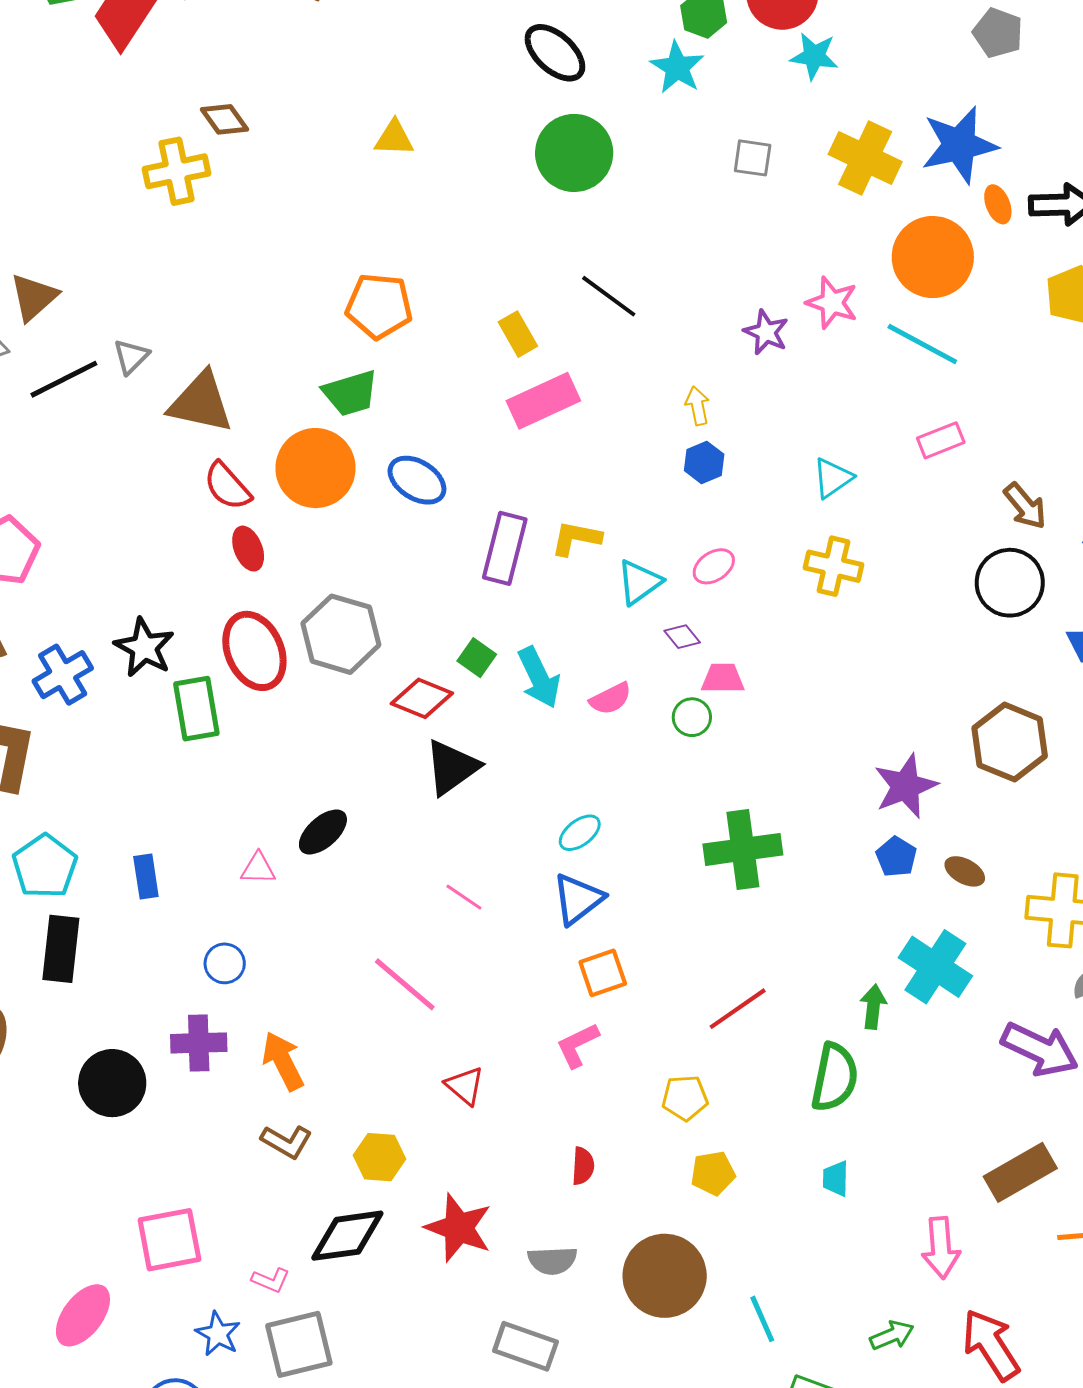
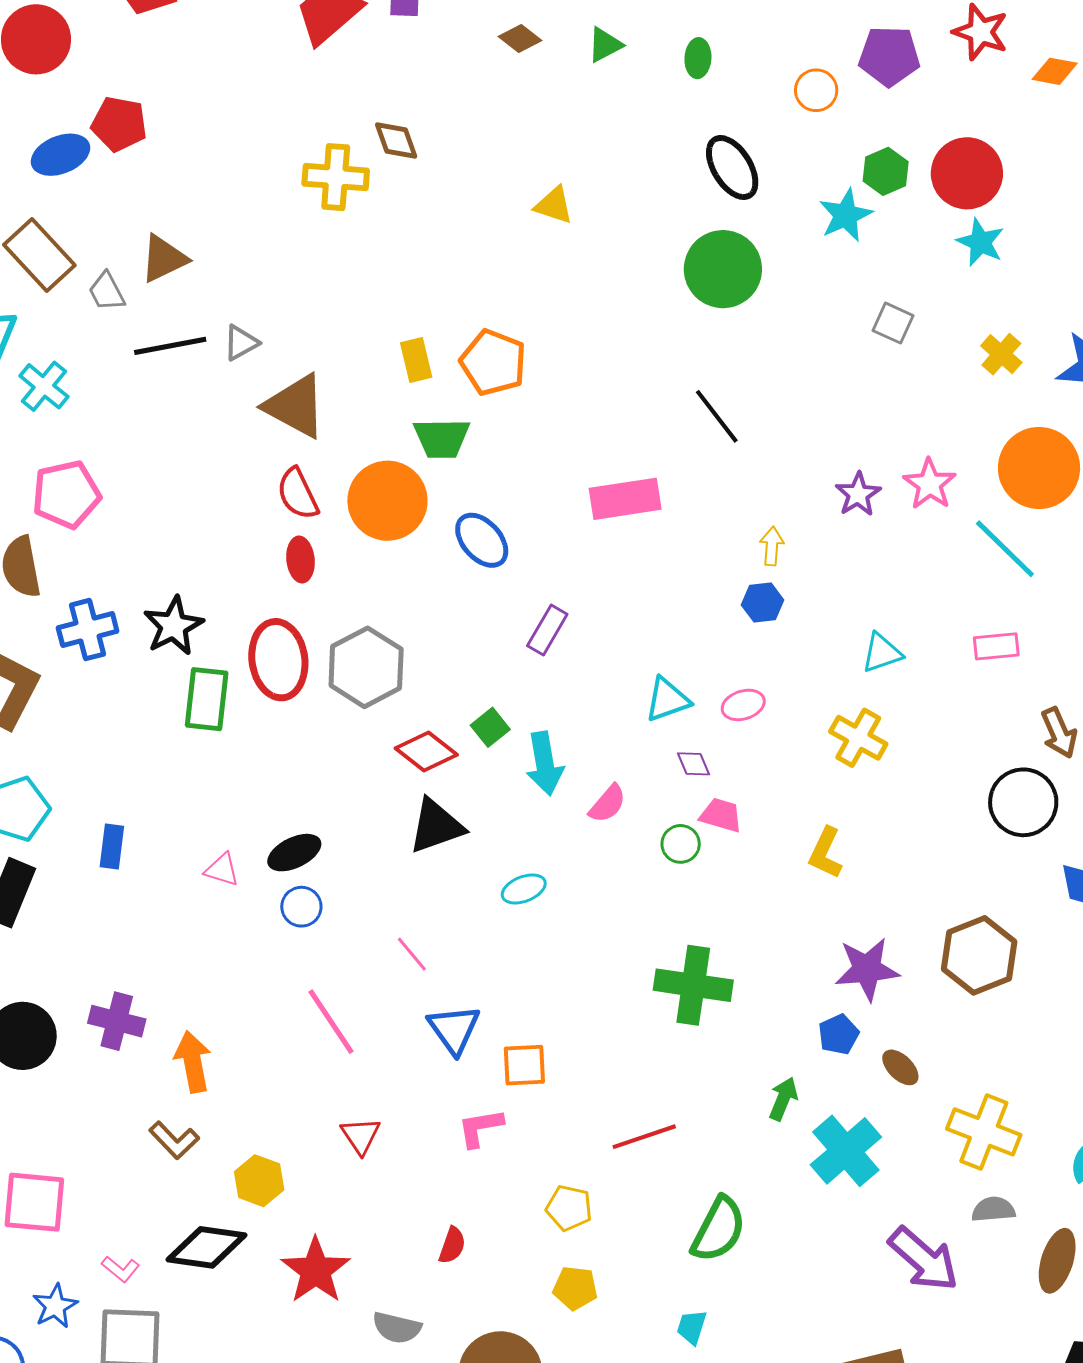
yellow cross: (865, 158) -> (1001, 354), size x0.6
yellow rectangle: (518, 334) -> (416, 360), moved
yellow L-shape: (576, 538) -> (825, 853), moved, turned -92
purple rectangle: (505, 548) -> (547, 630), size x0.7
pink semicircle: (611, 699) -> (608, 804), turned -39
cyan ellipse: (580, 833) -> (524, 889), moved
blue triangle: (578, 899) -> (454, 1029), moved, turned -44
blue circle: (225, 963) -> (301, 907), moved
green arrow: (873, 1007) -> (783, 1099), moved

